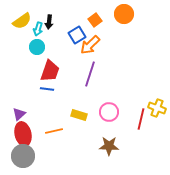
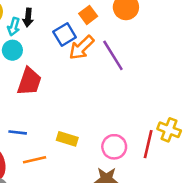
purple line: (90, 74) -> (113, 55), moved, turned -50
blue line: (47, 89) -> (18, 132), moved
pink circle: (109, 112) -> (114, 147), moved

